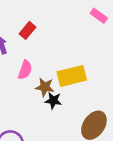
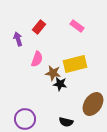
pink rectangle: (99, 16) -> (77, 26), moved

